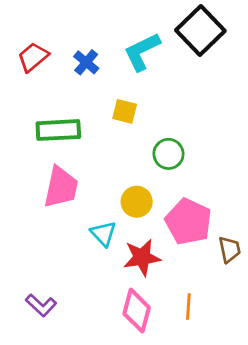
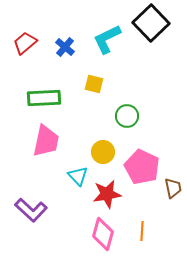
purple L-shape: (41, 305) -> (31, 210), moved, size x1.4

